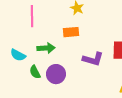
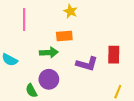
green arrow: (46, 48) -> (49, 53), moved
green semicircle: (35, 72) -> (31, 91), moved

